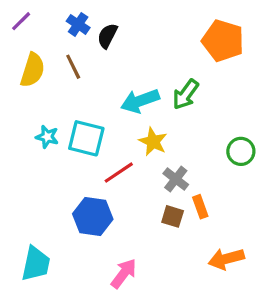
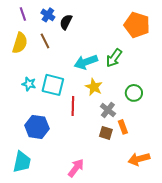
purple line: (21, 21) -> (23, 14), moved, turned -64
green circle: (241, 151) -> (134, 93), moved
red line: (119, 173) -> (73, 106), turned -54
blue hexagon: (93, 216) -> (37, 127), moved

